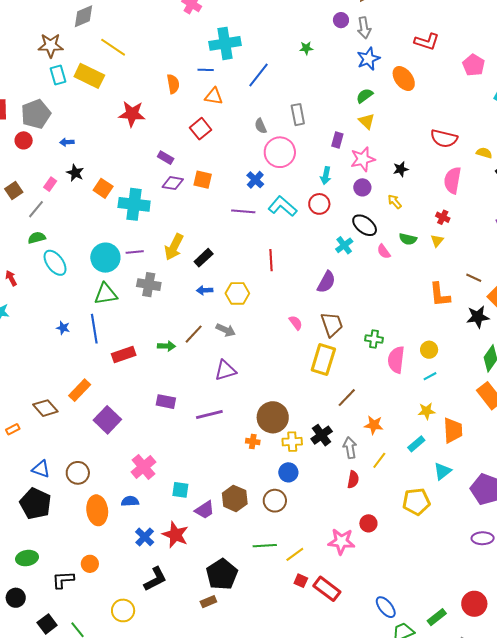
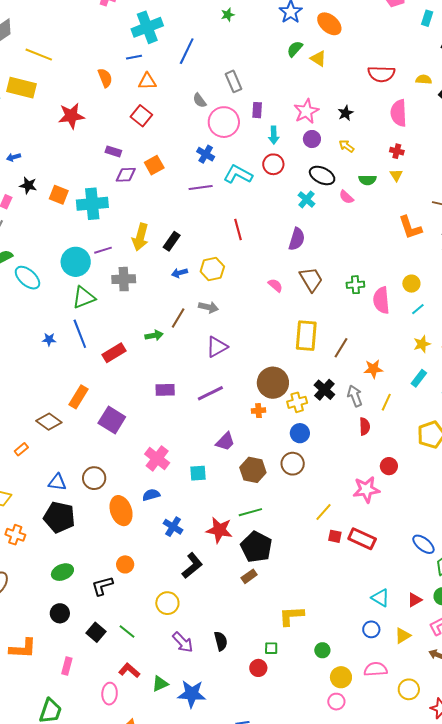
yellow triangle: (367, 121) -> (318, 59), moved
purple rectangle: (337, 140) -> (257, 110), moved
orange square: (203, 180) -> (154, 165), turned -30
yellow rectangle: (323, 359) -> (306, 336), moved
purple trapezoid: (205, 510) -> (225, 441), moved
red star: (175, 535) -> (219, 530), moved
green line: (265, 546) -> (250, 512), moved

